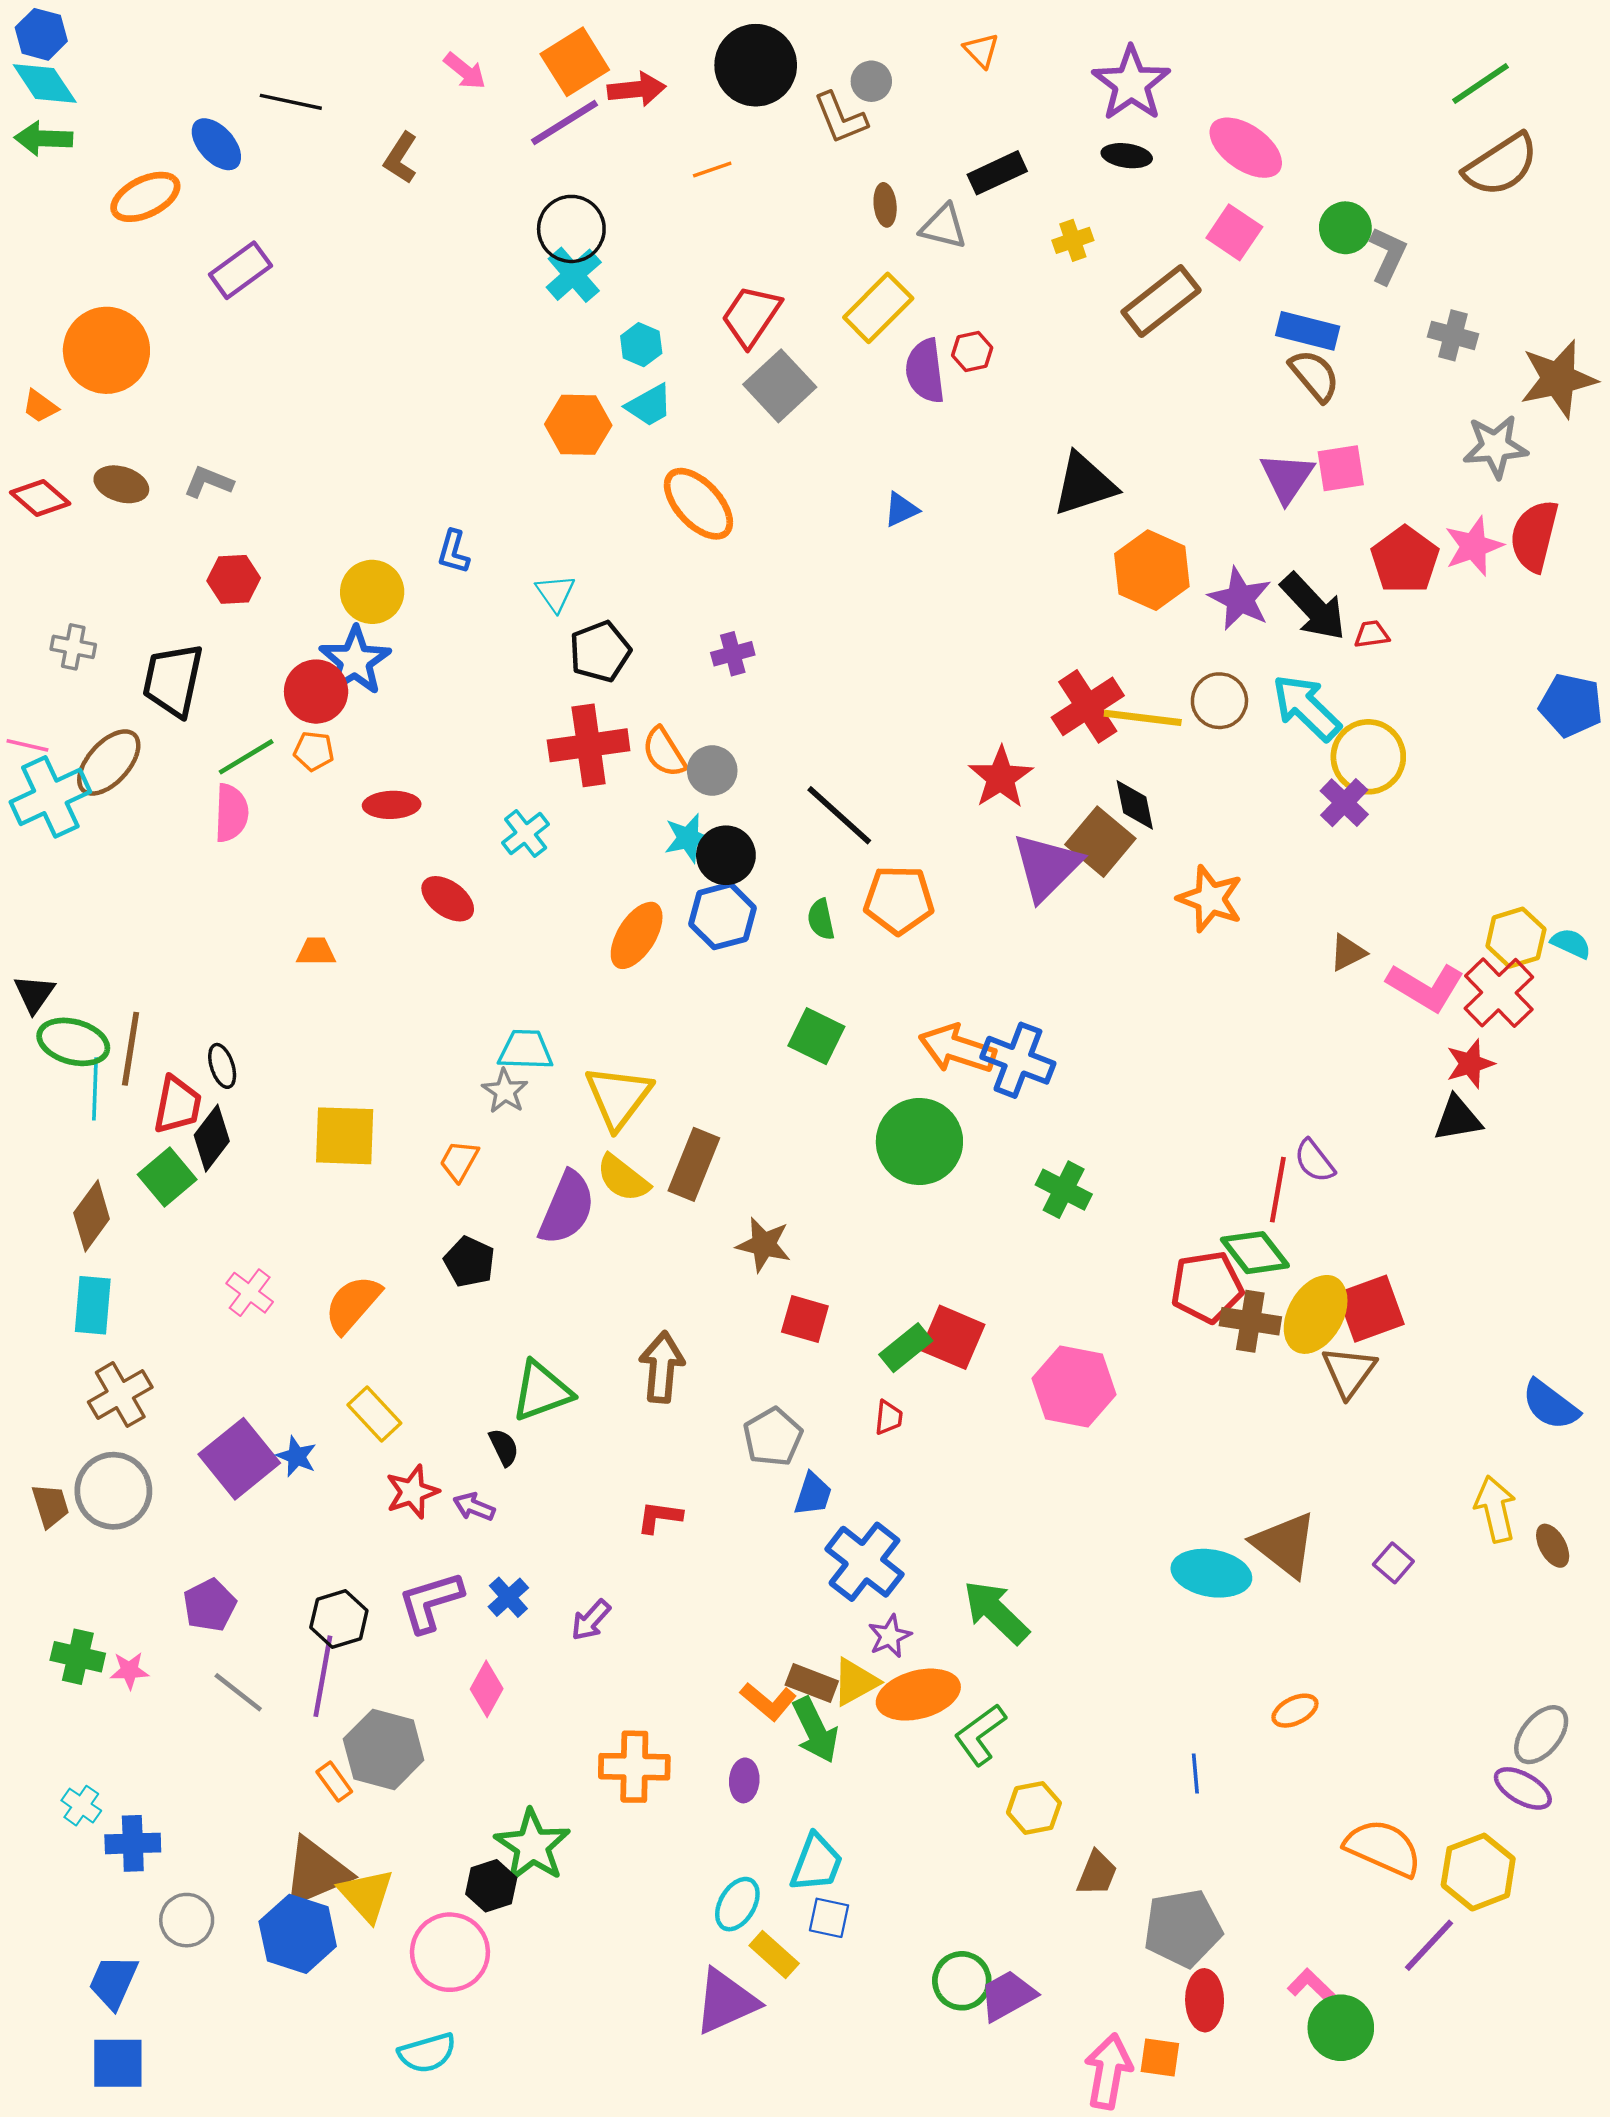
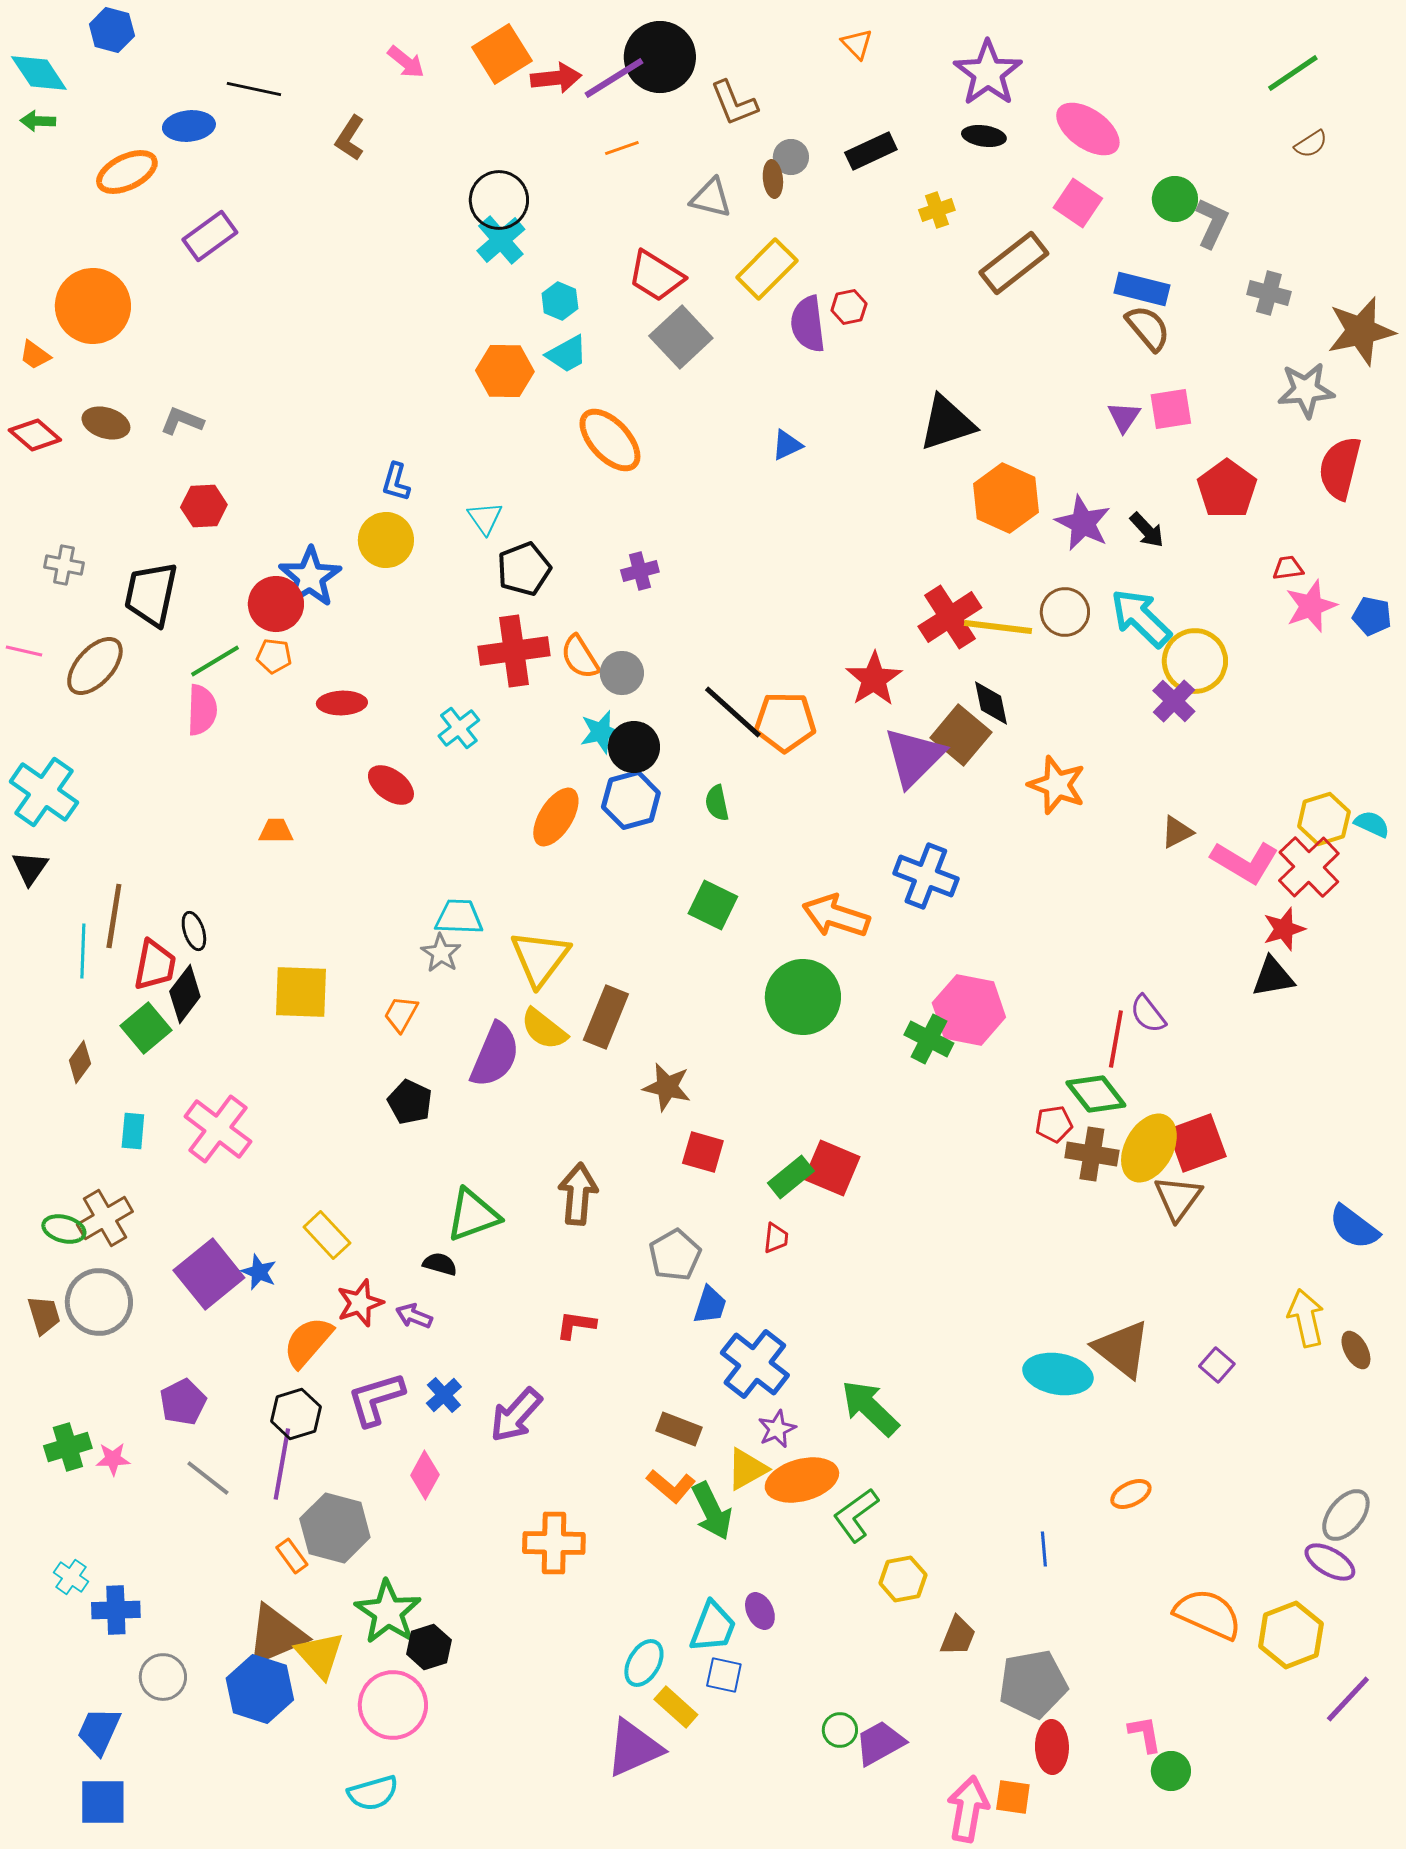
blue hexagon: (41, 34) -> (112, 30), moved
gray circle: (871, 81) -> (791, 157), moved
purple line: (564, 122) -> (614, 78), moved
green arrow: (44, 138) -> (38, 121), size x0.7
blue ellipse: (216, 144) -> (189, 126), turned -54
brown semicircle: (1501, 165) -> (1311, 144), size x0.5
gray triangle: (943, 227) -> (711, 198), moved
red trapezoid: (751, 316) -> (656, 276), turned -92
purple triangle: (1287, 477) -> (1124, 417), size x0.7
pink star: (1474, 546) -> (1311, 606), moved
yellow circle: (372, 592) -> (386, 540), moved
black arrow: (1313, 607) -> (1147, 530), size x0.6
red trapezoid: (1372, 634) -> (1288, 568), moved
blue pentagon: (1571, 705) -> (1372, 616), size x0.7
cyan cross: (50, 797) -> (44, 792), moved, turned -30
orange pentagon: (899, 900) -> (785, 722), moved
green ellipse: (73, 1042) -> (64, 1229), moved, size x0.7
blue cross: (1018, 1060) -> (926, 876), moved
brown diamond: (92, 1216) -> (80, 1062), size x0.7
red pentagon: (1207, 1287) -> (1054, 1124), size x0.6
pink cross: (250, 1293) -> (218, 1129), size x1.6
orange semicircle: (353, 1304) -> (308, 1342), moved
cyan rectangle: (93, 1305) -> (133, 1131), moved, size x0.7
pink hexagon: (1074, 1387) -> (969, 1010), moved
black semicircle: (504, 1447) -> (440, 1264), turned -48
purple arrow: (591, 1620) -> (516, 1415), size x1.5
green cross: (78, 1657) -> (68, 1447), turned -30
brown rectangle: (812, 1683) -> (679, 1429), moved
purple ellipse: (744, 1780) -> (760, 1611), moved, turned -30
green star: (532, 1846) -> (388, 1612), moved
purple line: (1429, 1945) -> (1348, 1699), moved
green circle: (962, 1981) -> (840, 1730), size x0.7
pink L-shape: (1311, 1985) -> (1145, 1734), turned 36
green circle: (1341, 2028) -> (1171, 1771), size x0.7

